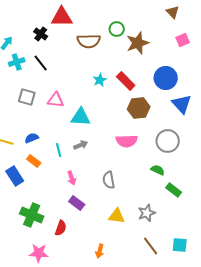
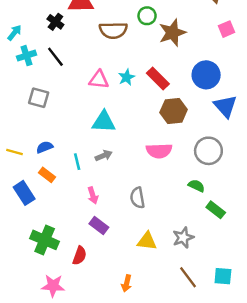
pink triangle: (56, 100) -> (99, 80), moved

